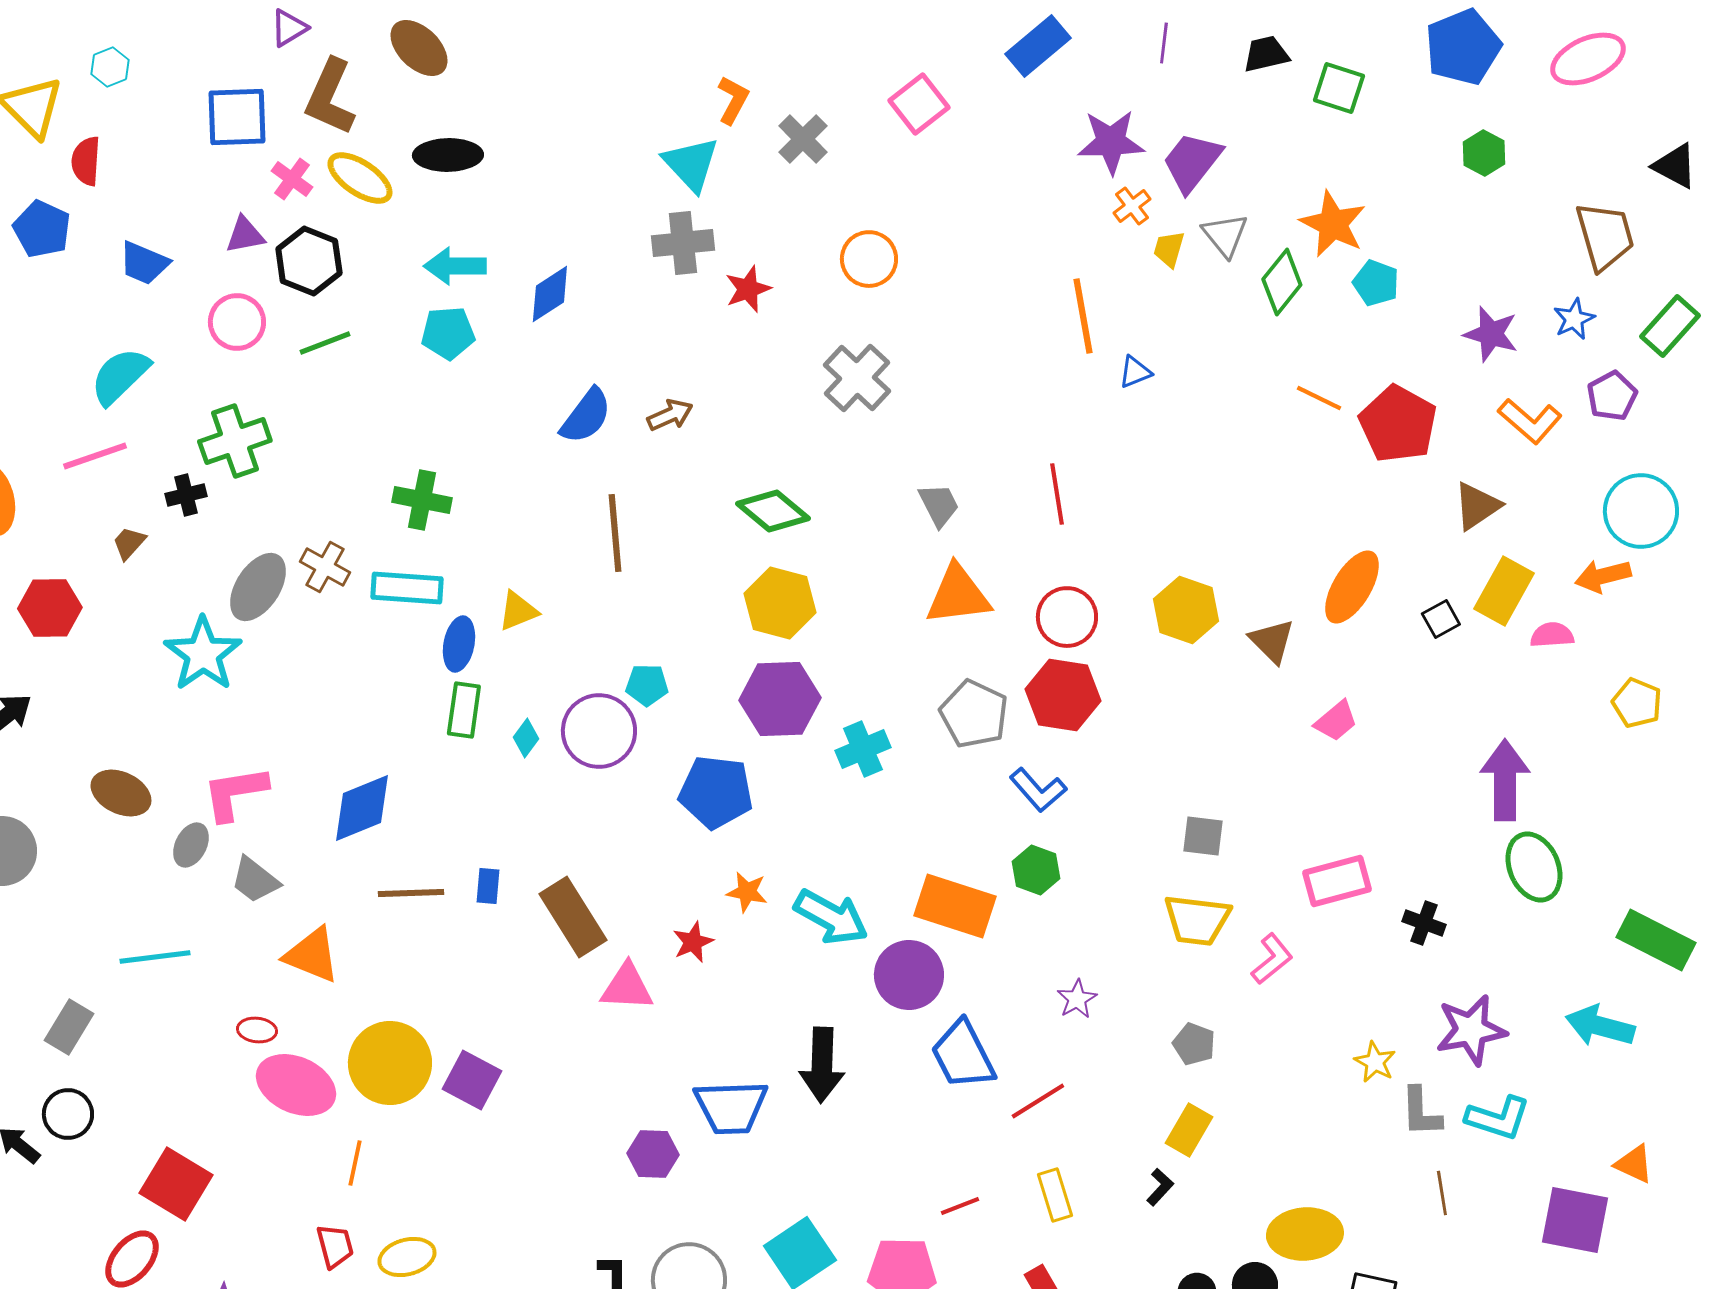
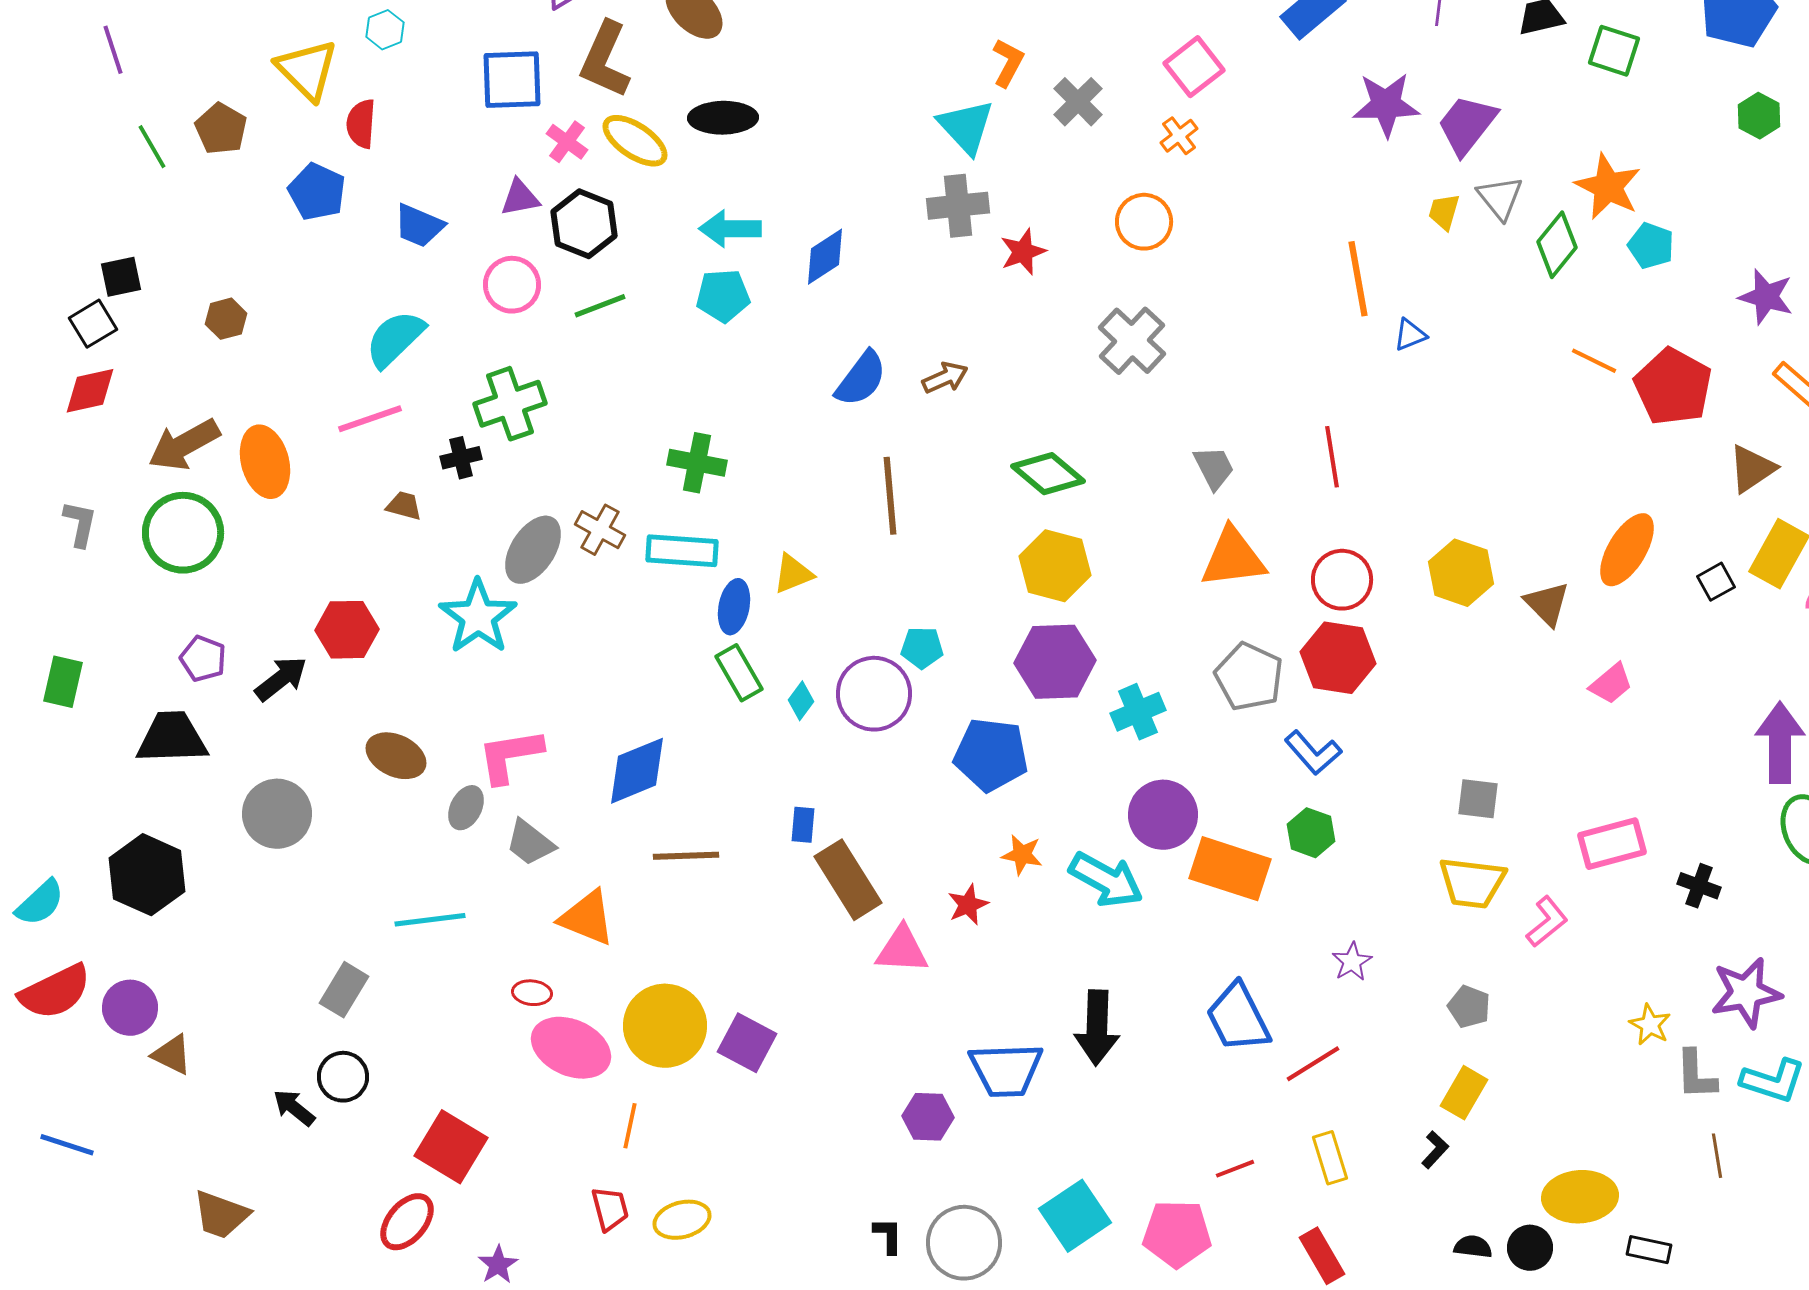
orange cross: (1132, 206) -> (1179, 136), moved
brown trapezoid: (129, 543) -> (404, 506), turned 63
red hexagon: (50, 608) -> (347, 630), moved
green rectangle: (464, 710) -> (739, 673), turned -38
blue rectangle: (488, 886) -> (803, 825), moved
purple circle: (909, 975) -> (1163, 815), moved

